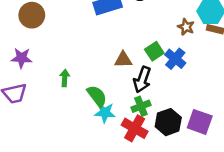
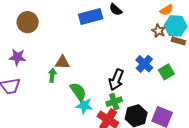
brown star: (186, 27) -> (159, 31), moved
green square: (154, 51) -> (166, 72), moved
brown triangle: (123, 60) -> (62, 62), moved

